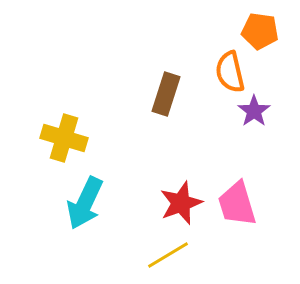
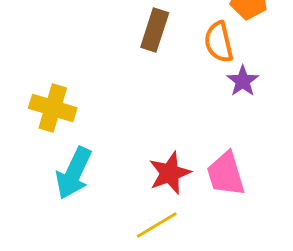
brown rectangle: (166, 94) -> (155, 30), moved

